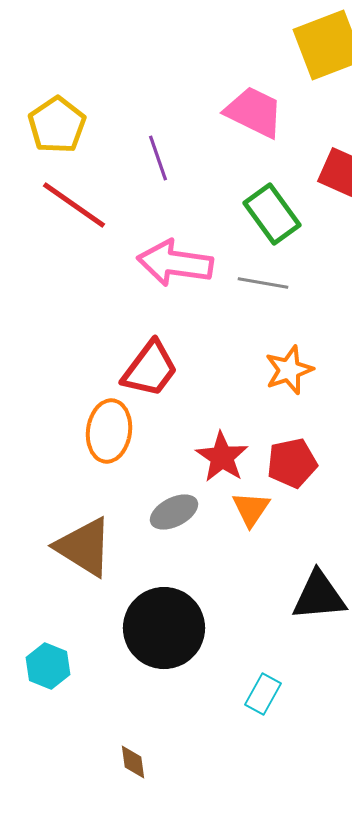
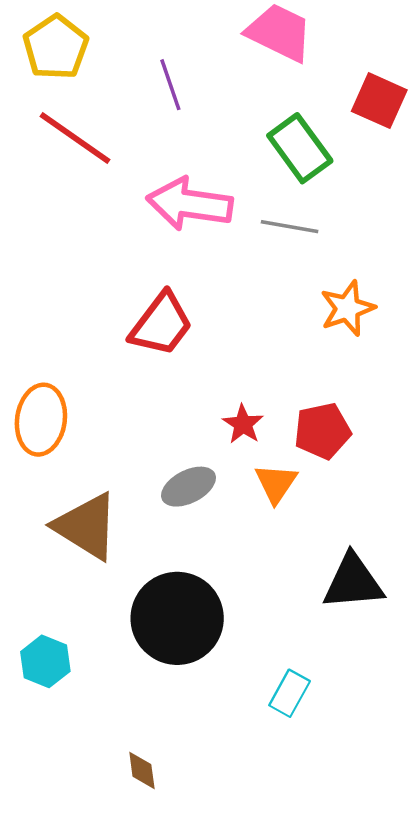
orange star: (289, 370) -> (347, 308), moved
orange ellipse: (109, 431) -> (41, 420), moved
red star: (222, 457) -> (243, 424), size x0.7

